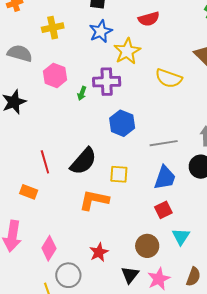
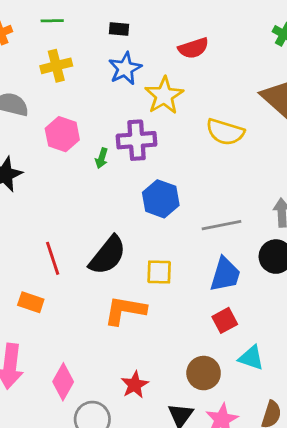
cyan triangle: (181, 236) -> (251, 358), turned -42

